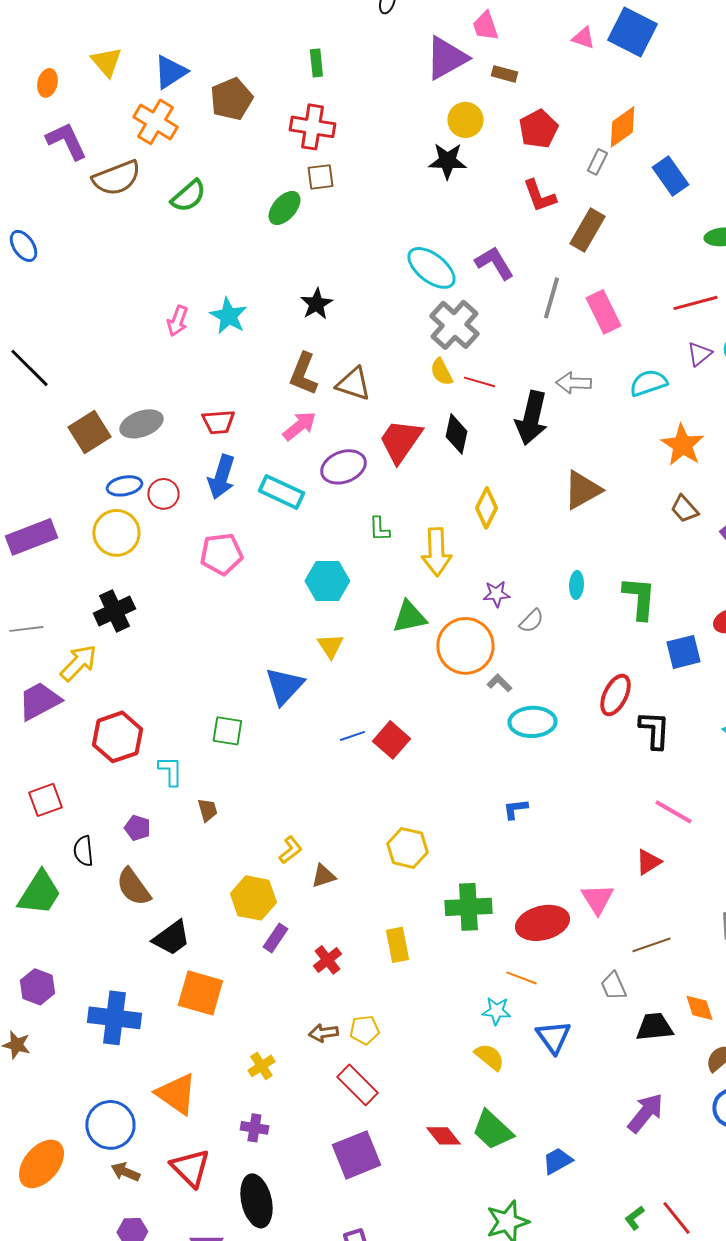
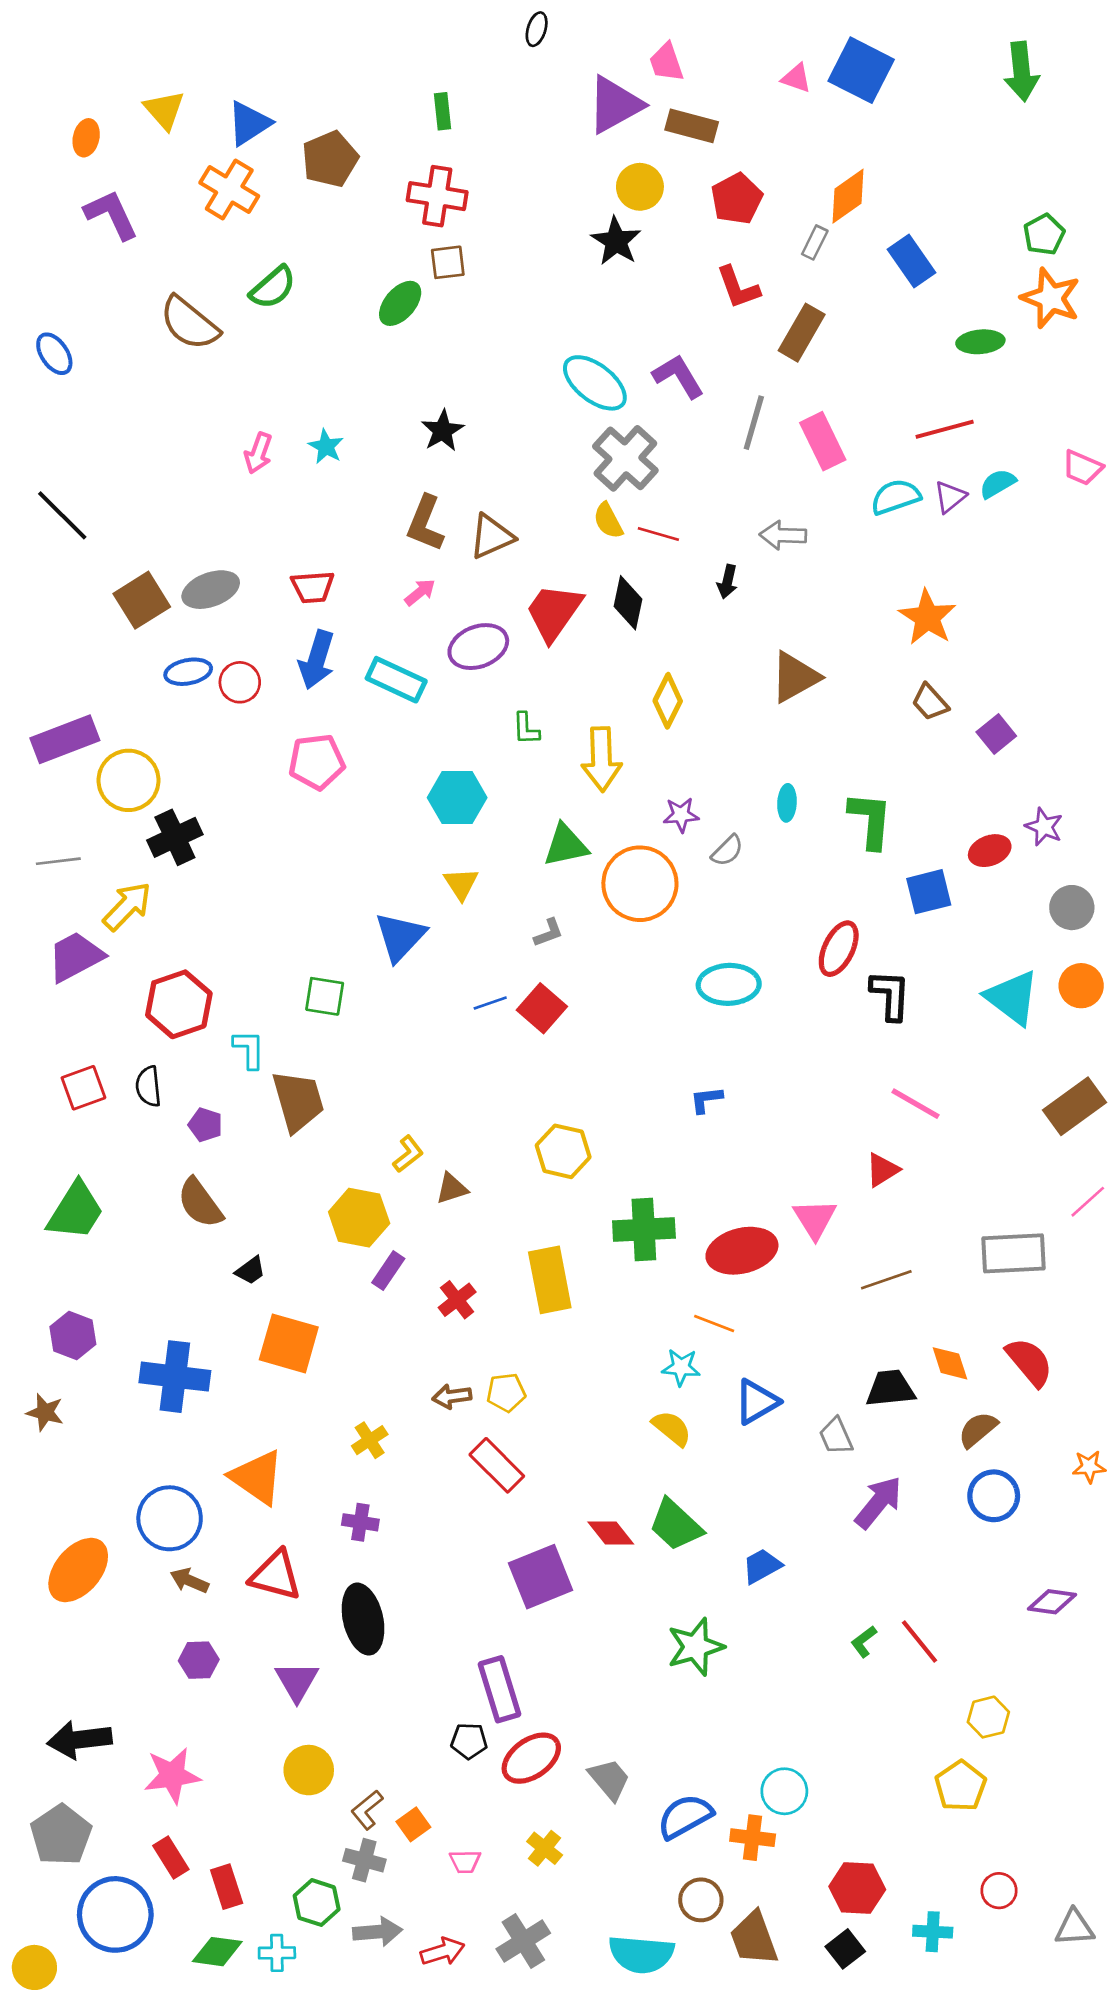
brown rectangle: (504, 74) -> (692, 126), size x1.5
black star: (447, 161) -> (616, 241), turned 30
brown semicircle: (116, 178) -> (189, 323), moved, turned 60
cyan star: (228, 316) -> (326, 446), size x0.7
cyan semicircle: (648, 383) -> (896, 497), moved
brown triangle: (353, 384) -> (492, 537), turned -42
black arrow: (531, 418) -> (727, 582), size x0.5
pink arrow: (299, 426) -> (420, 592), size x0.7
yellow circle: (116, 533) -> (129, 780), moved
gray L-shape: (499, 683) -> (549, 933), moved, turned 115
brown trapezoid: (207, 810) -> (298, 1101), size x2.0
black semicircle: (83, 851) -> (148, 1086), moved
black trapezoid: (171, 938) -> (250, 1271), size x0.6
yellow rectangle: (397, 945) -> (550, 1280), size x1.4
gray trapezoid: (613, 986) -> (836, 1436), moved
blue triangle: (553, 1037) -> (757, 1402), turned 36
purple square: (356, 1155) -> (541, 1577), moved
red triangle: (190, 1168) -> (276, 1575), turned -30

